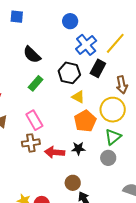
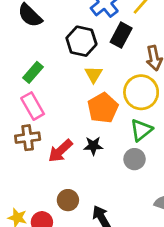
green rectangle: (36, 83) -> (33, 72), moved
yellow triangle: (78, 97) -> (94, 74), turned 32
red arrow: (55, 152) -> (60, 151), turned -48
brown circle: (73, 183) -> (68, 200), moved

